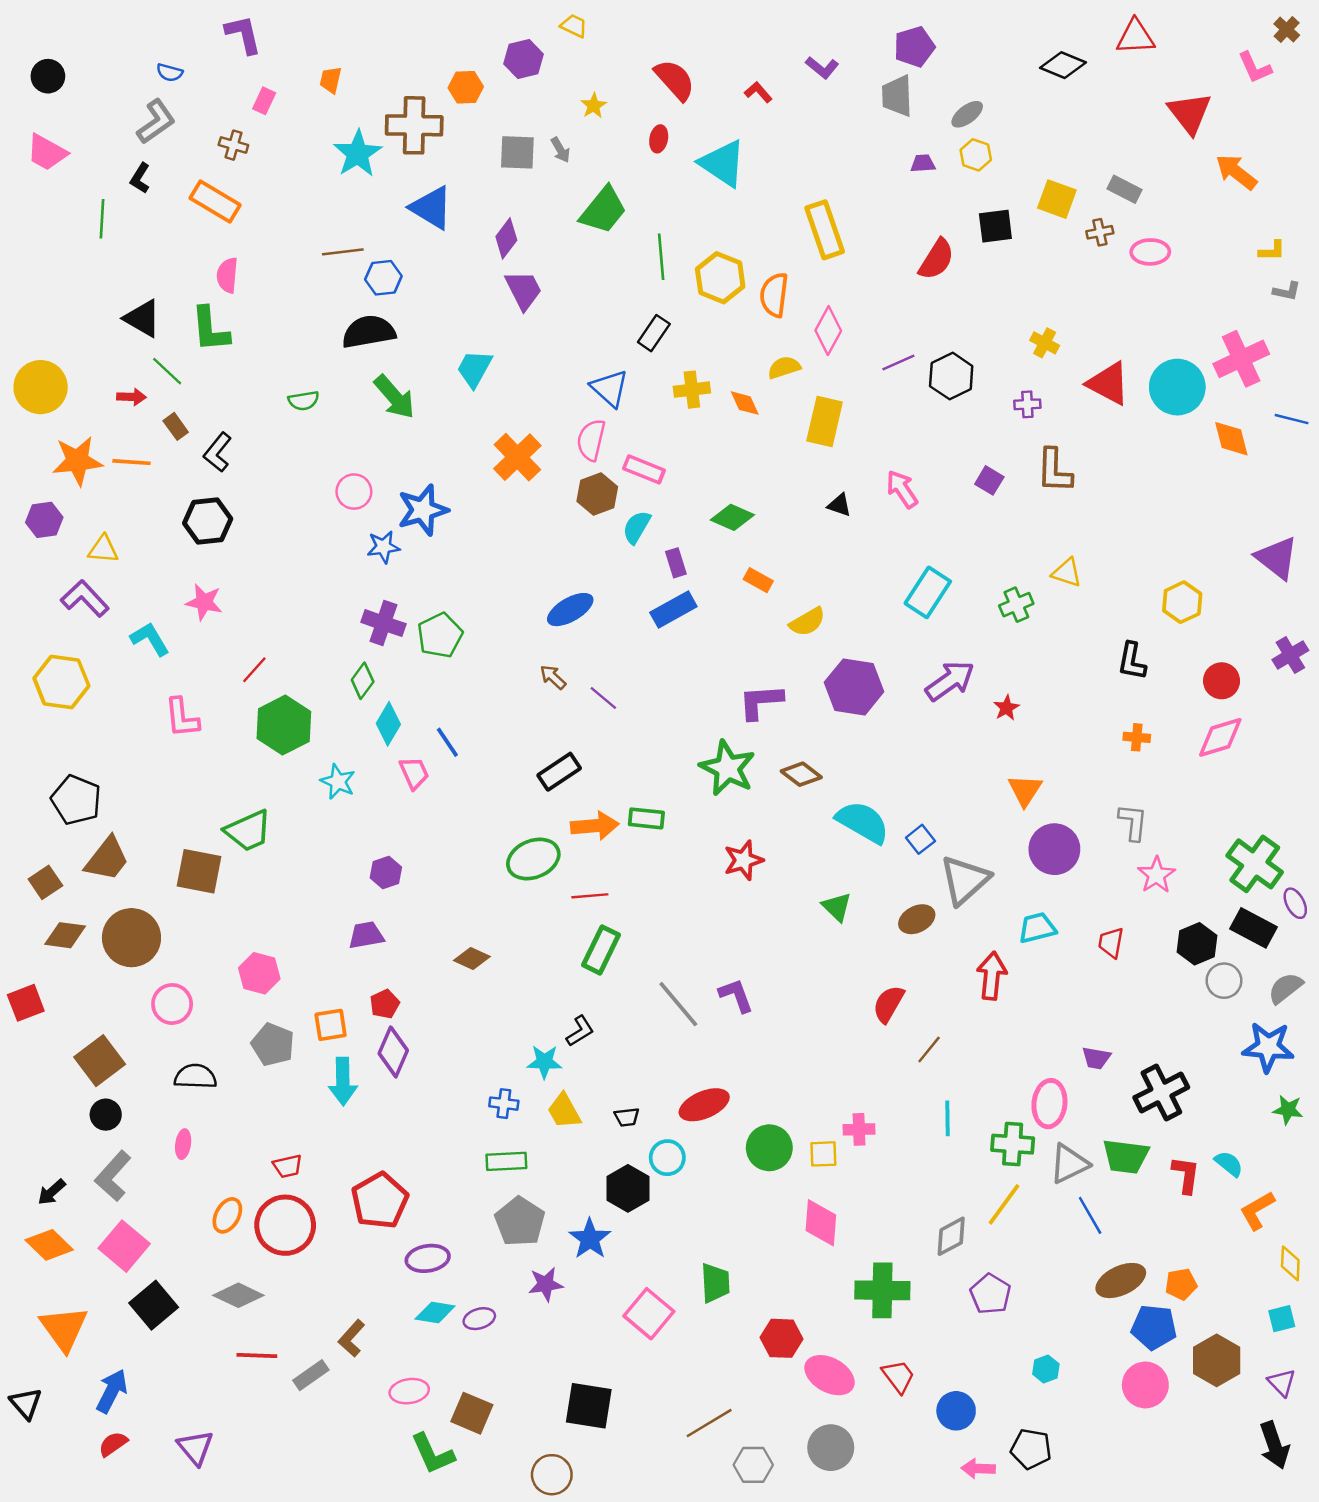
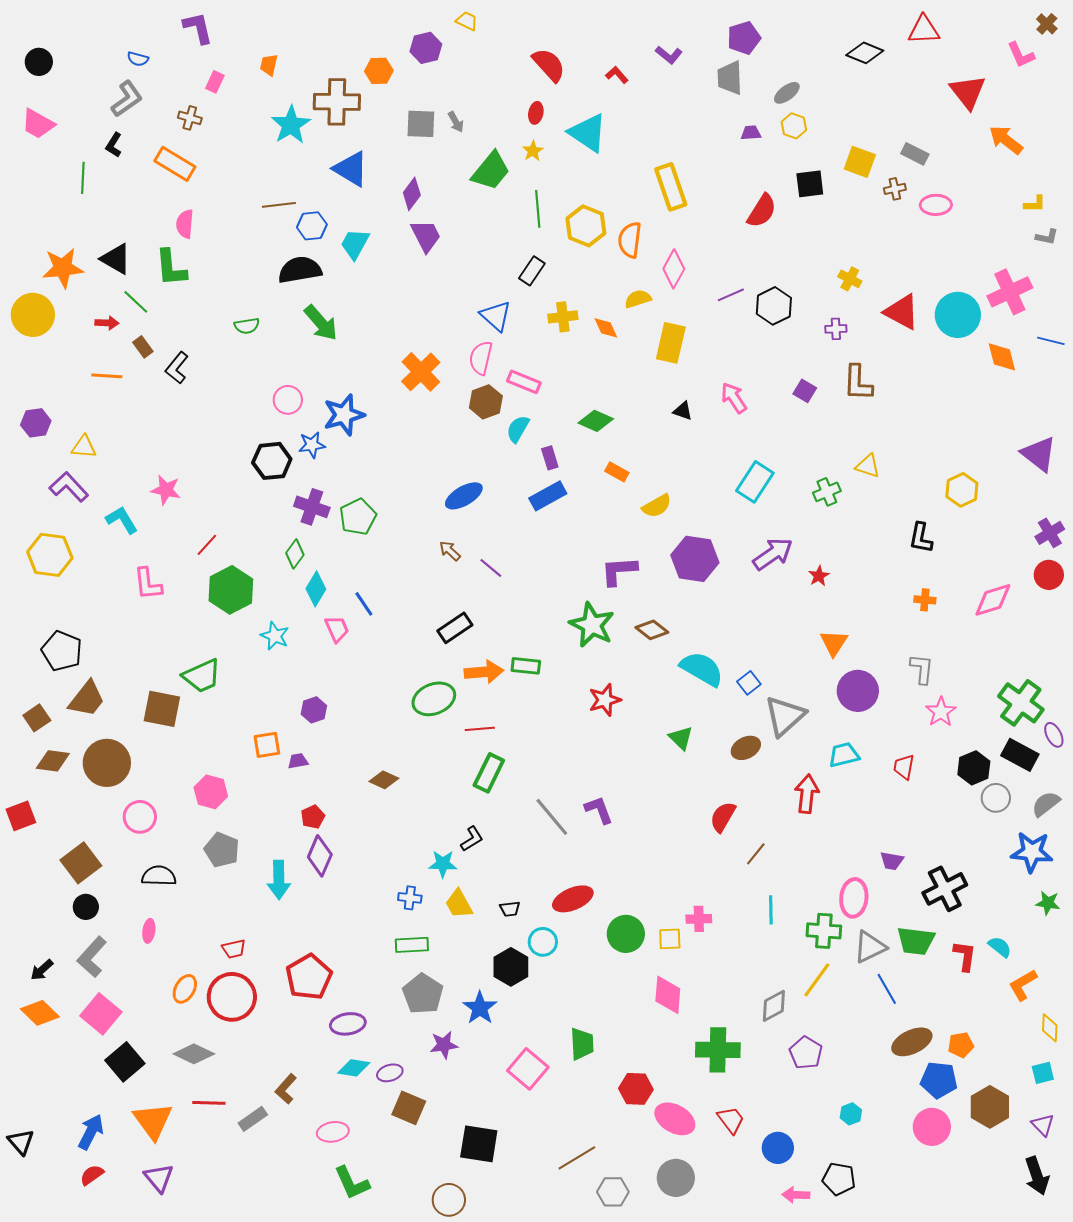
yellow star: (594, 106) -> (533, 151), moved
cyan trapezoid: (474, 369) -> (355, 244), moved
orange star: (77, 461) -> (63, 268), moved
black hexagon: (208, 521) -> (272, 461), moved
red circle: (1222, 681) -> (1049, 575), moved
purple trapezoid: (366, 935) -> (298, 761), size x0.7
orange square: (331, 1025) -> (267, 745), moved
orange triangle: (64, 1328) -> (153, 1121), moved
brown square: (472, 1413) -> (409, 1108), moved

